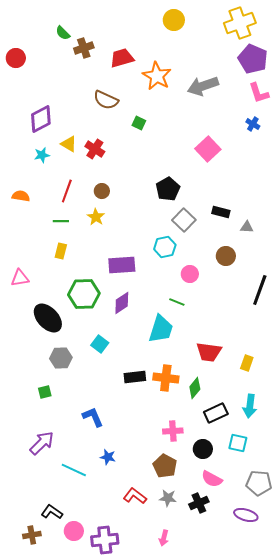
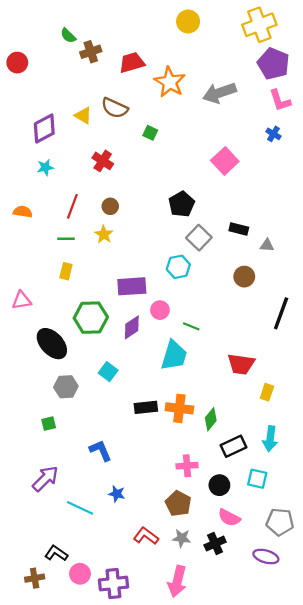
yellow triangle: (69, 144) -> (83, 116), moved
pink circle: (190, 274) -> (160, 310), moved
red trapezoid: (209, 352) -> (241, 364), moved
pink arrow: (164, 538) -> (177, 581), size x1.8

